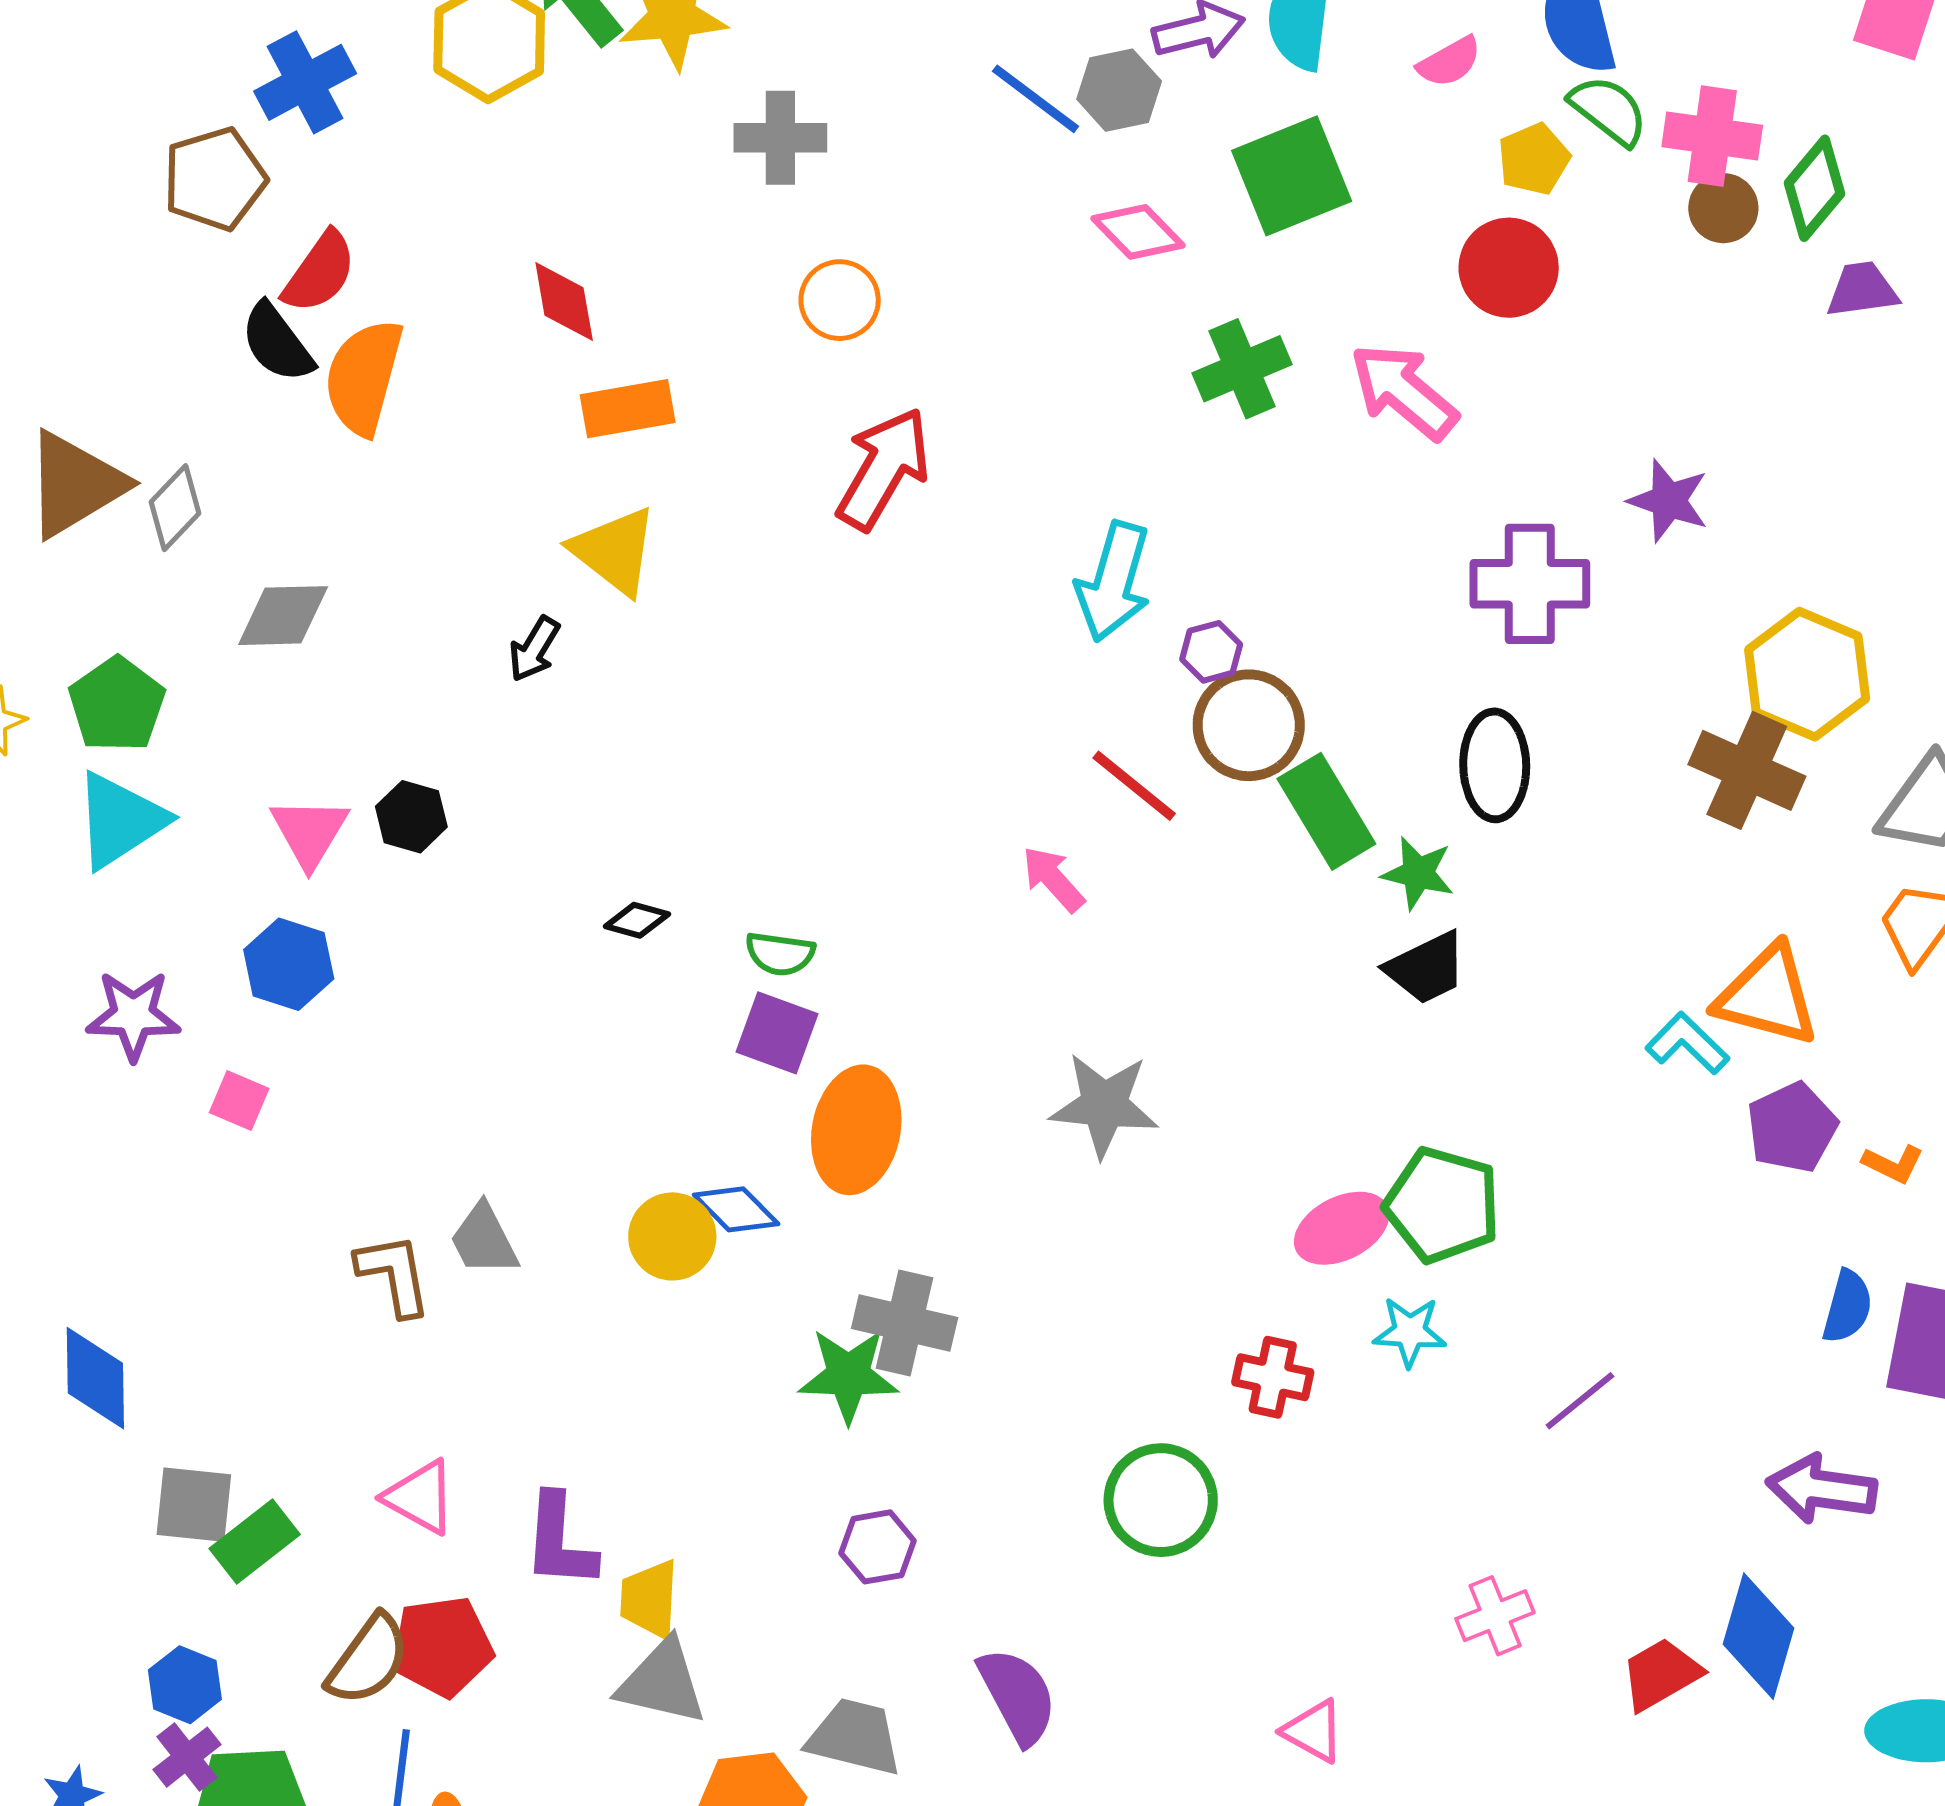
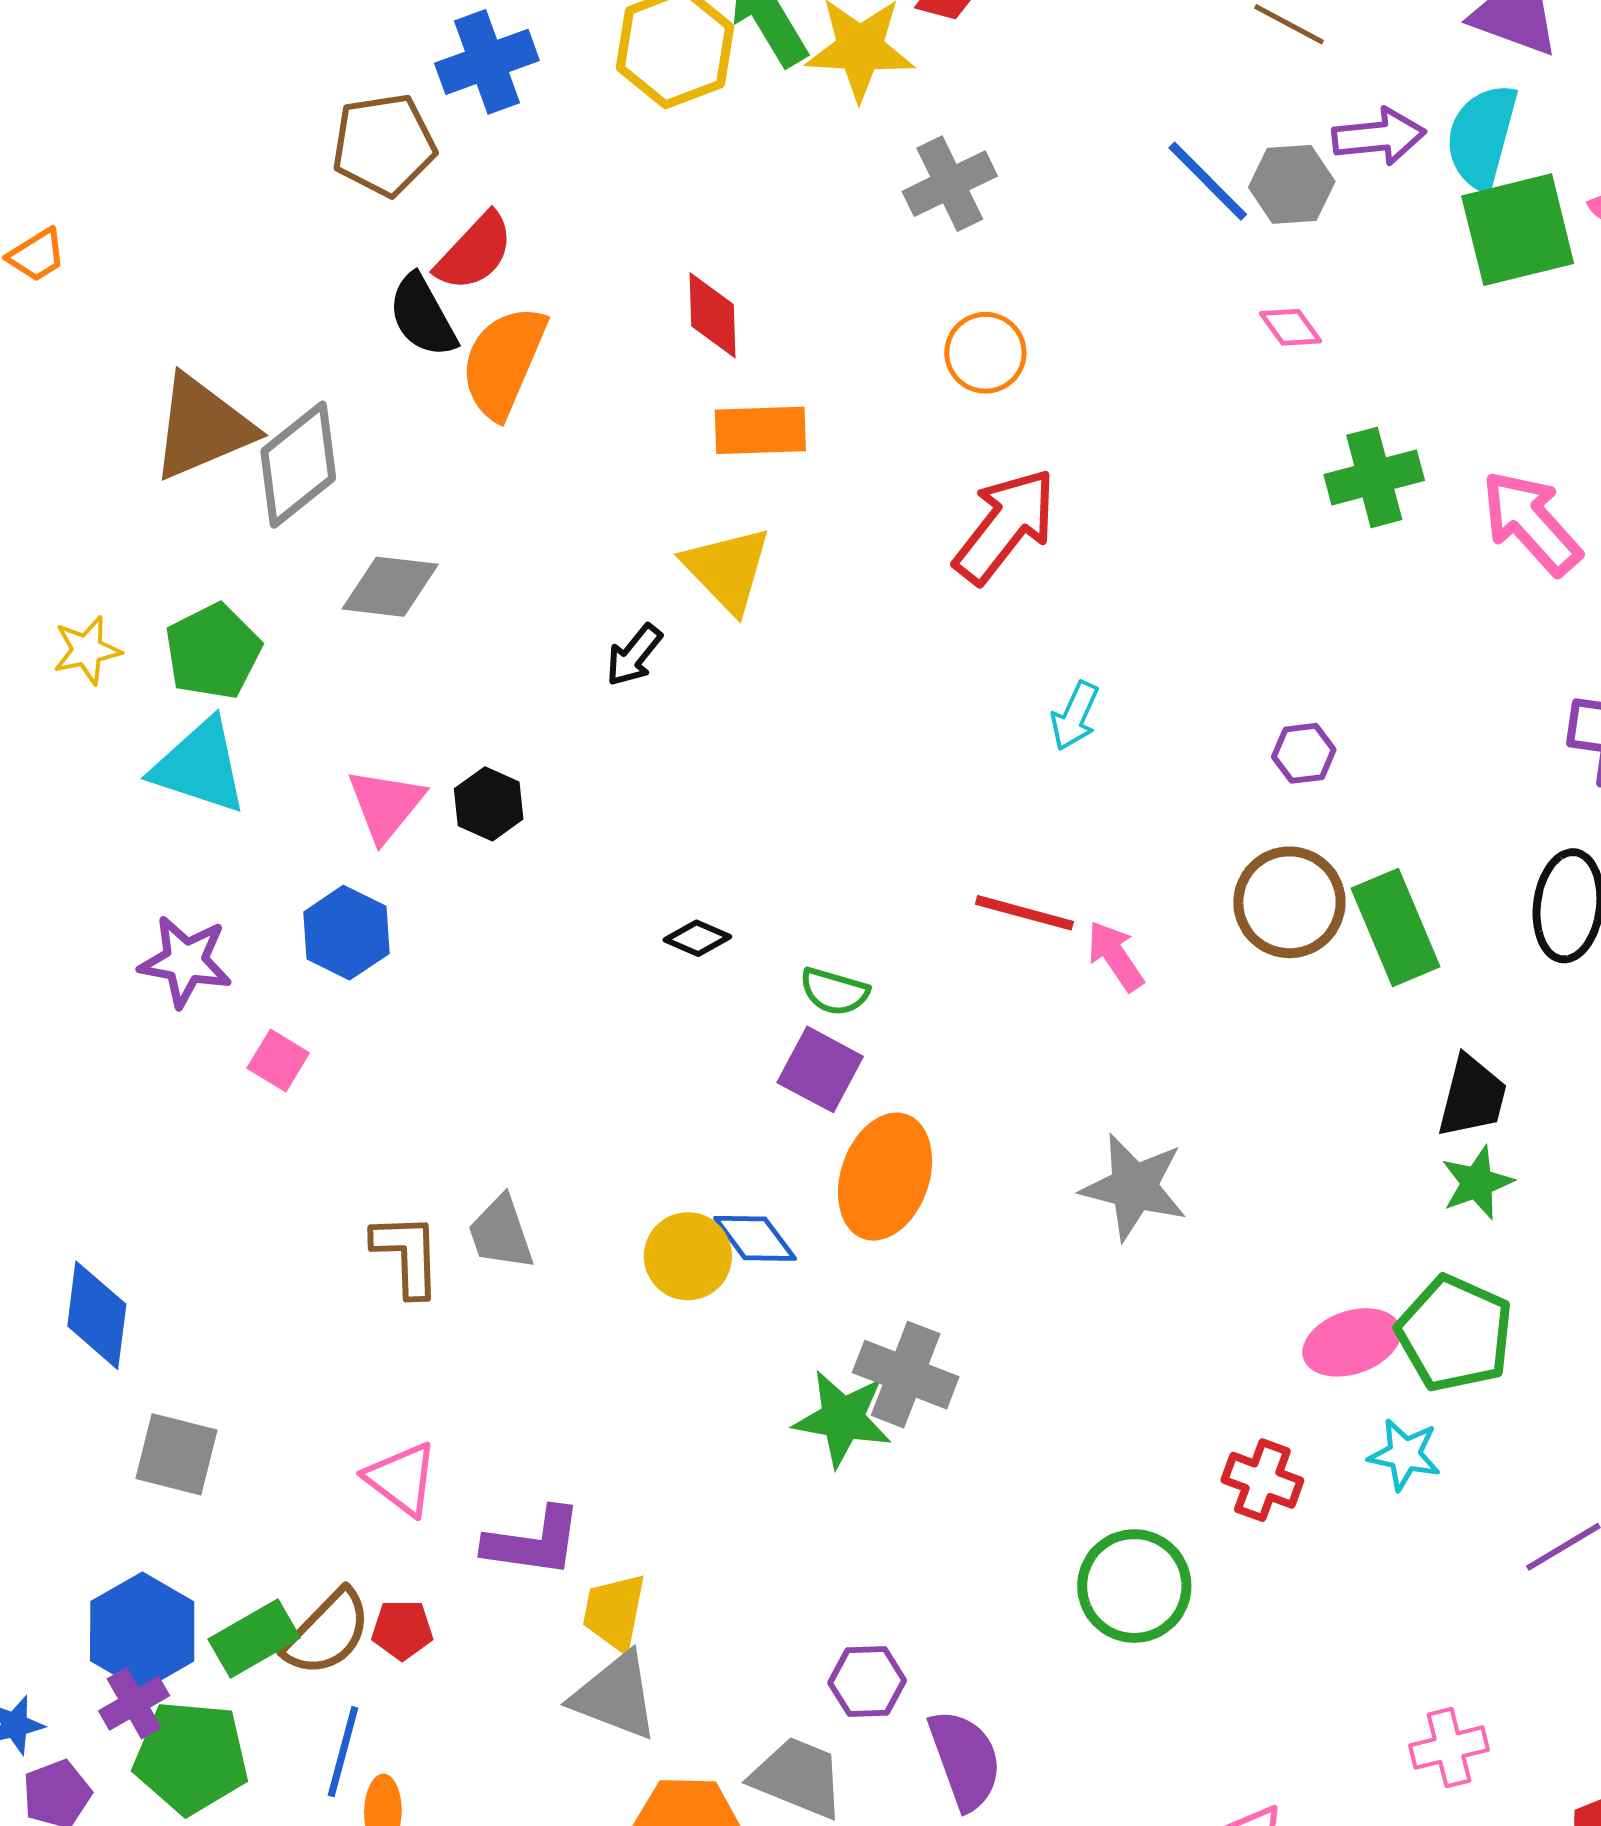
gray cross: (780, 138) -> (950, 184), turned -34
green square: (1292, 176) -> (1518, 230), moved
pink diamond: (1138, 232) -> (1290, 327), size x0.7
gray diamond: (175, 508) -> (298, 465), size x1.5
cyan arrow: (1113, 582) -> (1075, 716), moved, size x0.6
brown circle: (1249, 725) -> (1289, 902), moved
red line: (1134, 786) -> (1024, 913), moved, turned -32
cyan triangle: (120, 820) -> (200, 766), turned 43
green star: (1418, 873) -> (1477, 1183), moved, turned 30
black trapezoid: (1426, 968) -> (1472, 1097), turned -58
purple L-shape: (560, 1541) -> (533, 1542), turned -94
green rectangle: (255, 1542) -> (254, 1638), moved
purple hexagon: (877, 1547) -> (867, 1682), moved
red pentagon: (442, 1646) -> (402, 1630), size x0.6
blue hexagon: (185, 1685) -> (142, 1631), size x1.5

